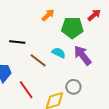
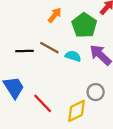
green pentagon: (72, 28) -> (84, 25), turned -30
brown line: (38, 60) -> (49, 48), moved

